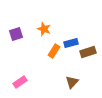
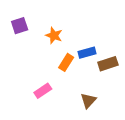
purple square: (16, 34) -> (20, 26), moved
pink rectangle: (20, 82) -> (43, 91), moved

